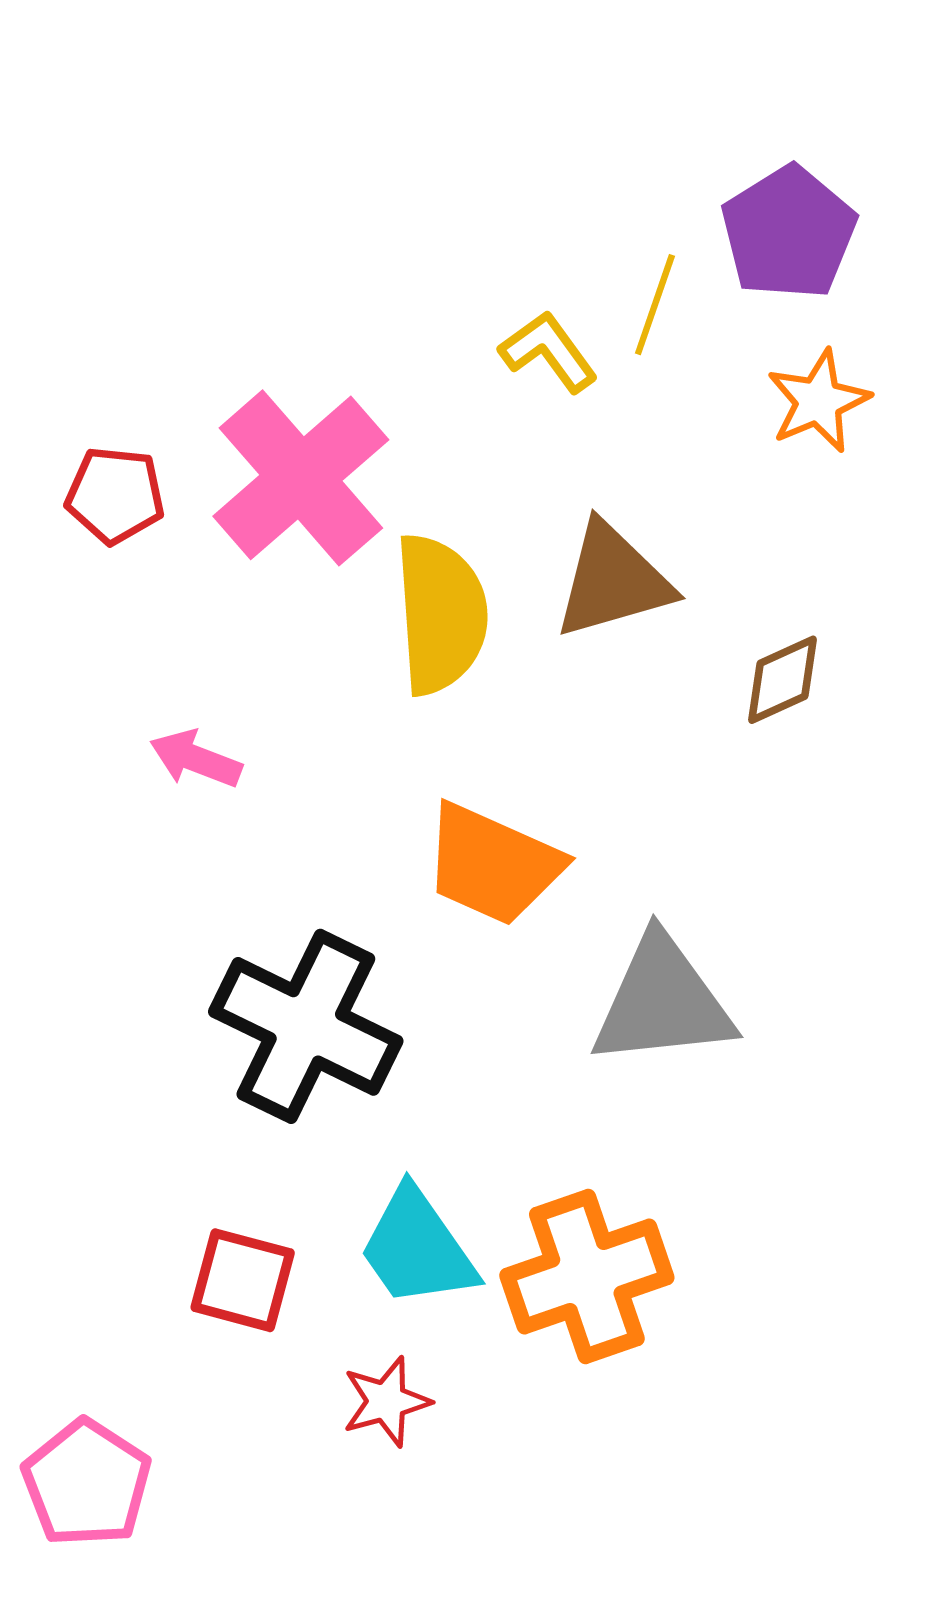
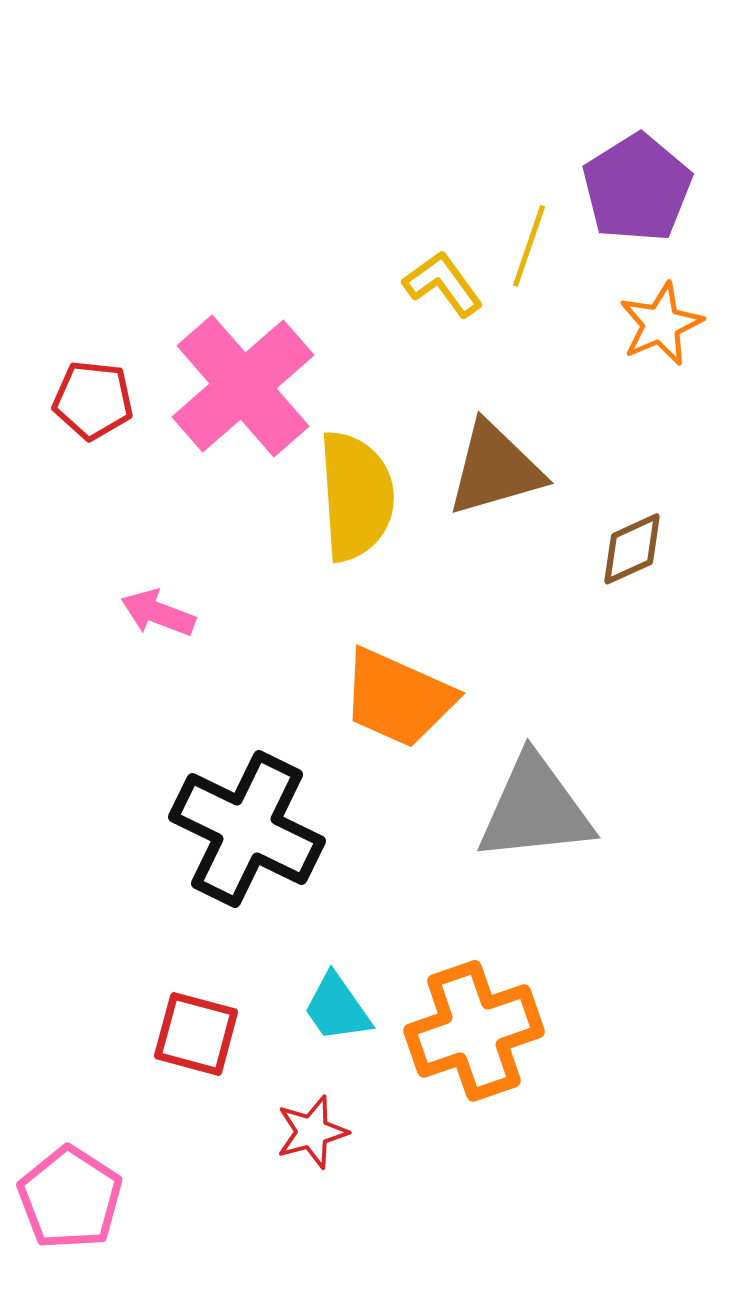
cyan trapezoid: (417, 1248) -> (337, 1008), size x0.7

